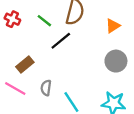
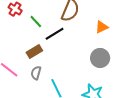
green line: (44, 21) -> (36, 21), moved
brown rectangle: (25, 64) -> (34, 52), moved

